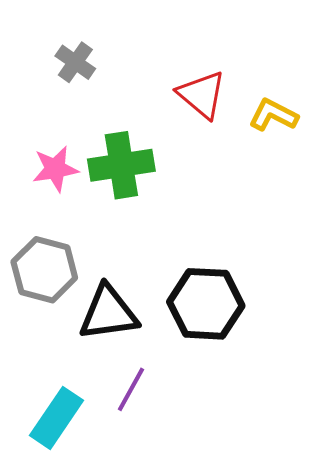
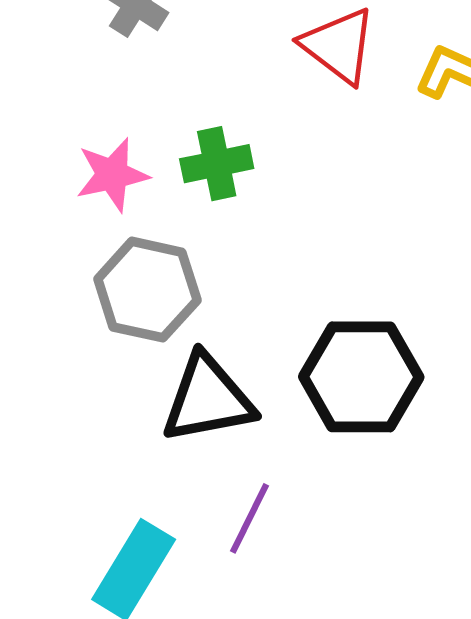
green cross: (121, 165) -> (217, 164), size x0.7
gray hexagon: (44, 270) -> (147, 290), moved

